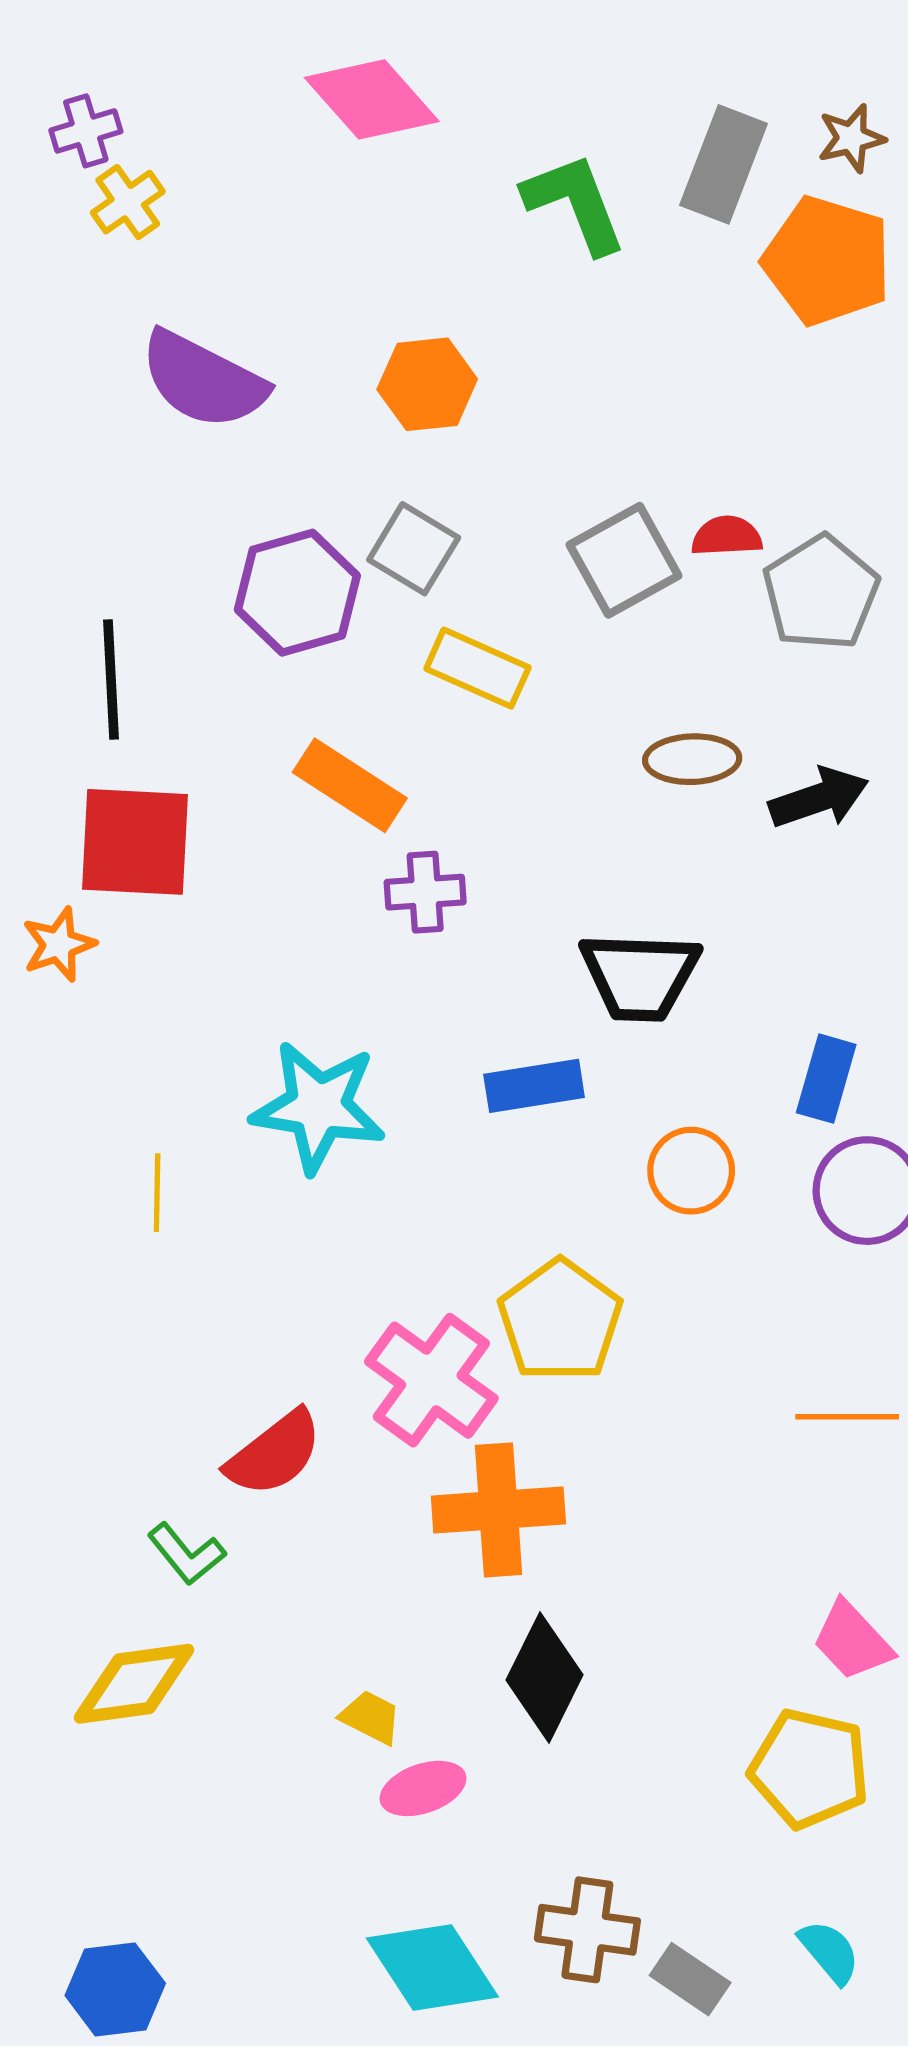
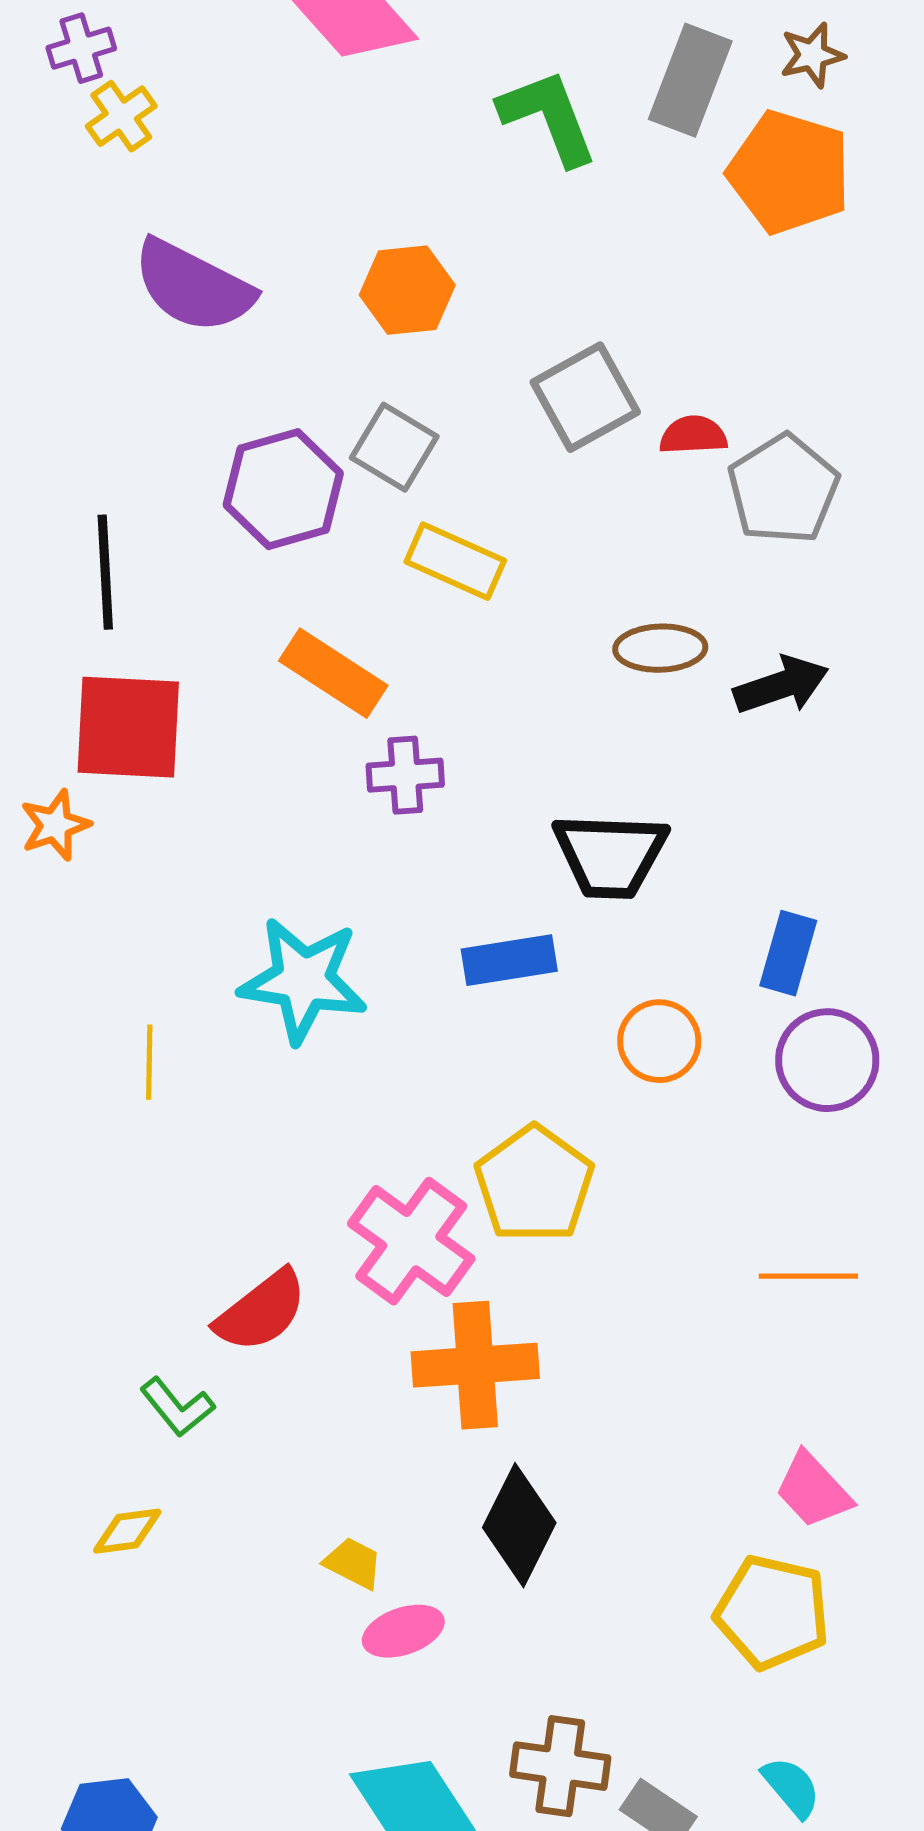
gray square: (624, 560) -> (585, 397), moved
yellow diamond: (134, 1684) -> (127, 1531), size x0.6

